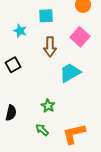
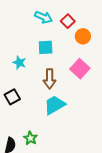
cyan trapezoid: (70, 73) -> (55, 105), moved
green star: (48, 106) -> (30, 138), moved

